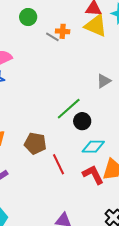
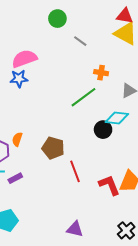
orange cross: (63, 31) -> (101, 73), moved
green line: (69, 109) -> (83, 97), moved
cyan diamond: (93, 147) -> (117, 118), moved

